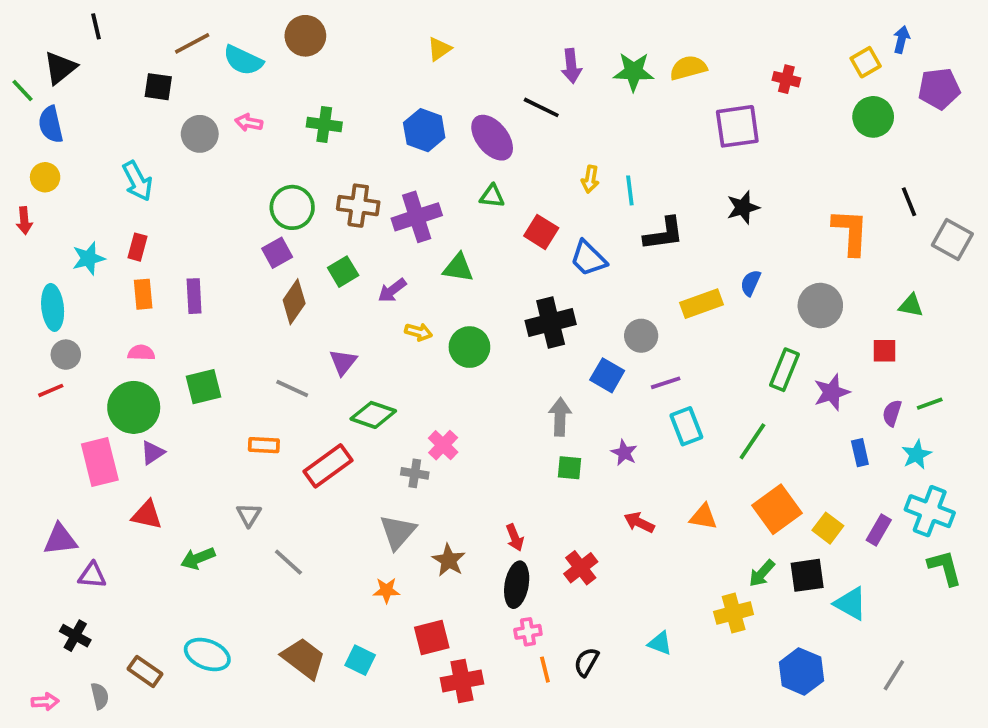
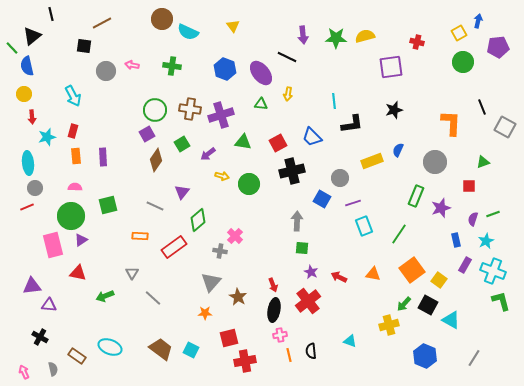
yellow triangle: (439, 49) -> (233, 26), turned -32
cyan semicircle: (243, 60) -> (188, 32), moved
yellow arrow: (590, 179) -> (288, 94), moved
red arrow: (24, 221) -> (32, 117), moved
red square: (541, 232) -> (278, 143), moved, turned 30
green triangle: (911, 306) -> (483, 162), turned -32
green diamond: (373, 415) -> (198, 220), turned -60
purple star: (624, 453) -> (311, 272), moved
purple rectangle: (879, 530) -> (465, 265), moved
red cross: (581, 568) -> (308, 301), size x1.4
black square: (807, 575) -> (428, 305), turned 36
black semicircle: (586, 662) -> (311, 351), turned -35
pink arrow: (45, 702) -> (24, 372), turned -112

